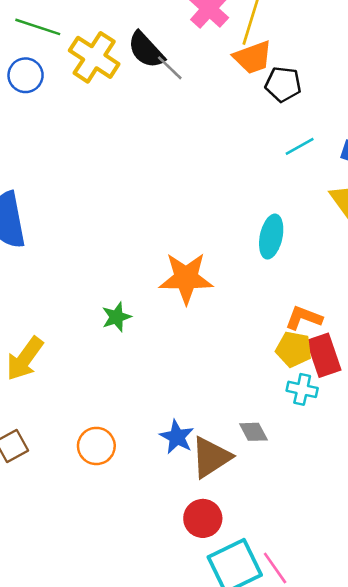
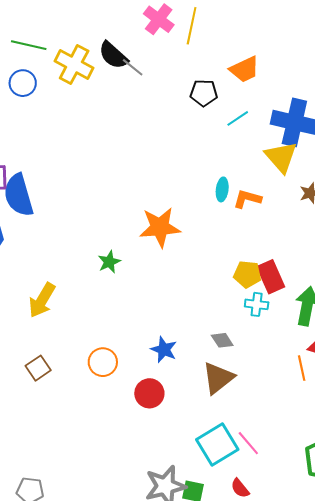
orange trapezoid: (253, 57) -> (245, 69), moved
black pentagon: (283, 84) -> (204, 93), moved
cyan ellipse: (271, 237) -> (222, 189), size x0.7
orange L-shape: (304, 318) -> (247, 199), moved
brown triangle: (211, 457) -> (218, 378), moved
red circle: (203, 518) -> (149, 393), moved

